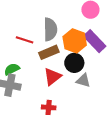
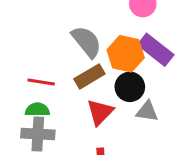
gray semicircle: (50, 29) -> (87, 42), turned -30
red line: (25, 40) -> (41, 82), moved
green semicircle: (12, 69) -> (37, 110), turned 35

